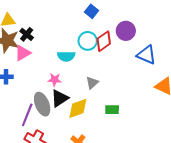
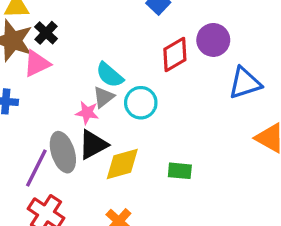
cyan circle: (88, 41) -> (141, 103), moved
blue triangle: (146, 55) -> (245, 83), turned -45
cyan semicircle: (66, 56) -> (110, 75), turned 36
gray triangle: (92, 83) -> (104, 97), moved

